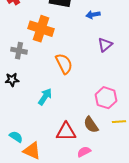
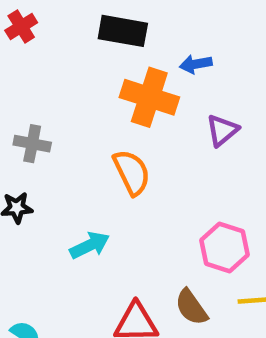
orange cross: (41, 29) -> (149, 97), moved
cyan arrow: (45, 97) -> (90, 245), turned 30

